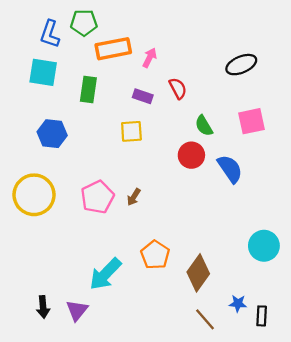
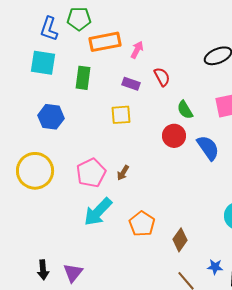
brown diamond: (198, 273) -> (180, 240), size x0.7
cyan arrow: (105, 274) -> (98, 212), moved

